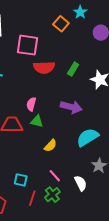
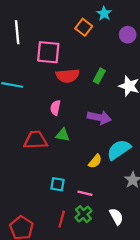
pink semicircle: (31, 104) -> (55, 108), moved
yellow semicircle: (50, 146) -> (95, 161), moved
pink line: (55, 176) -> (85, 193), turned -32
cyan square: (21, 180) -> (57, 184), moved
white semicircle: (81, 183) -> (116, 216), moved

